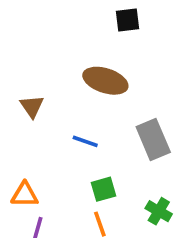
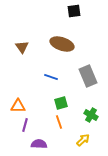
brown triangle: (32, 106) -> (22, 47), moved

